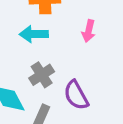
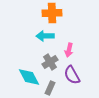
pink arrow: (89, 31) -> (69, 50), moved

